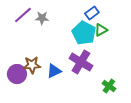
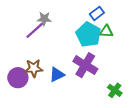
purple line: (23, 15) -> (35, 30), moved
green triangle: (101, 30) -> (106, 31), turned 32

